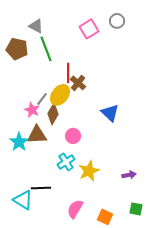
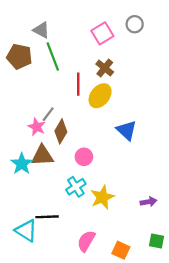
brown cross: (78, 83) -> (105, 68), moved
yellow ellipse: (60, 95) -> (100, 96), moved

